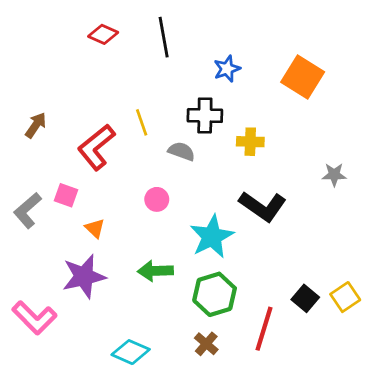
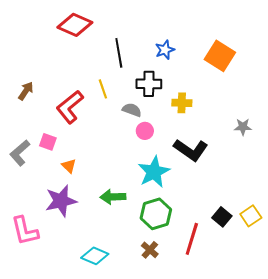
red diamond: (103, 34) -> (75, 25), size x1.6
black line: (164, 37) -> (119, 53), moved
pink circle: (157, 199) -> (145, 131), moved
pink L-shape: (34, 318) -> (25, 231), turned 32

